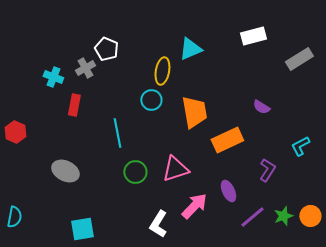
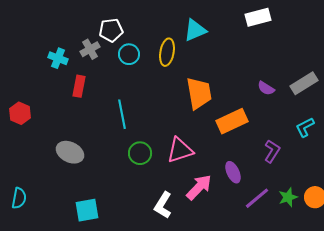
white pentagon: (106, 49) -> (111, 30), turned -30
gray rectangle: (299, 59) -> (304, 83), moved
cyan circle: (151, 100) -> (129, 54), moved

